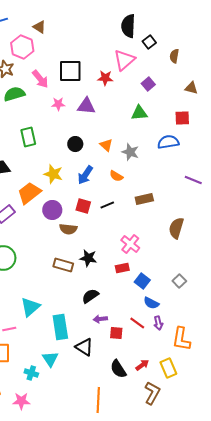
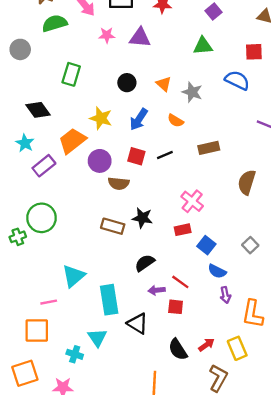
green rectangle: (28, 137) -> (71, 74), turned 30
blue semicircle: (168, 142) -> (237, 80), turned 35
red line: (137, 323) -> (180, 282), moved

